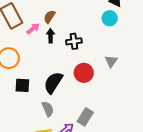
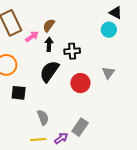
black semicircle: (53, 83) -> (49, 71), moved

